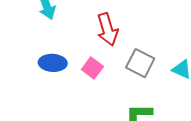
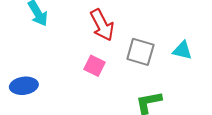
blue ellipse: (53, 63) -> (24, 86), moved

